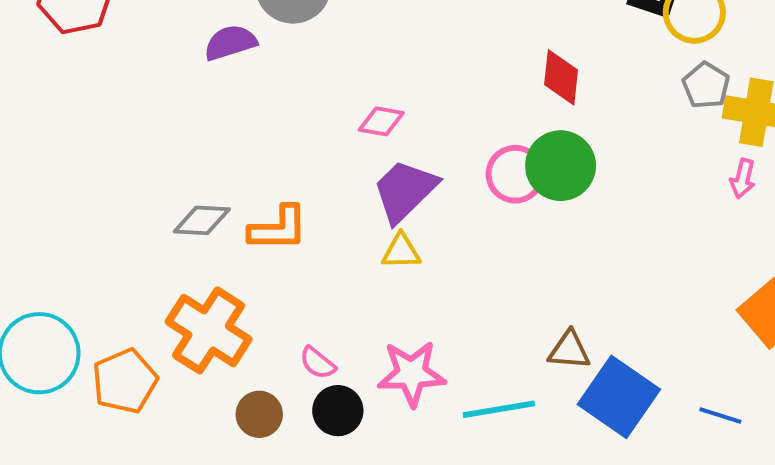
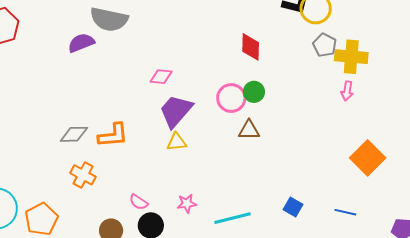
green circle: (561, 166) -> (254, 92), size x0.6
orange cross: (209, 330) -> (83, 175), moved, size x0.6
brown triangle: (569, 350) -> (249, 130), moved
pink star: (411, 373) -> (187, 204), size x0.6
blue square: (619, 397) -> (293, 207), size x0.5

